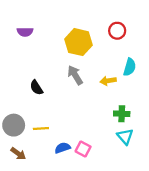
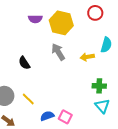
purple semicircle: (25, 32) -> (35, 19), moved
yellow line: (41, 129) -> (28, 99), turned 48

